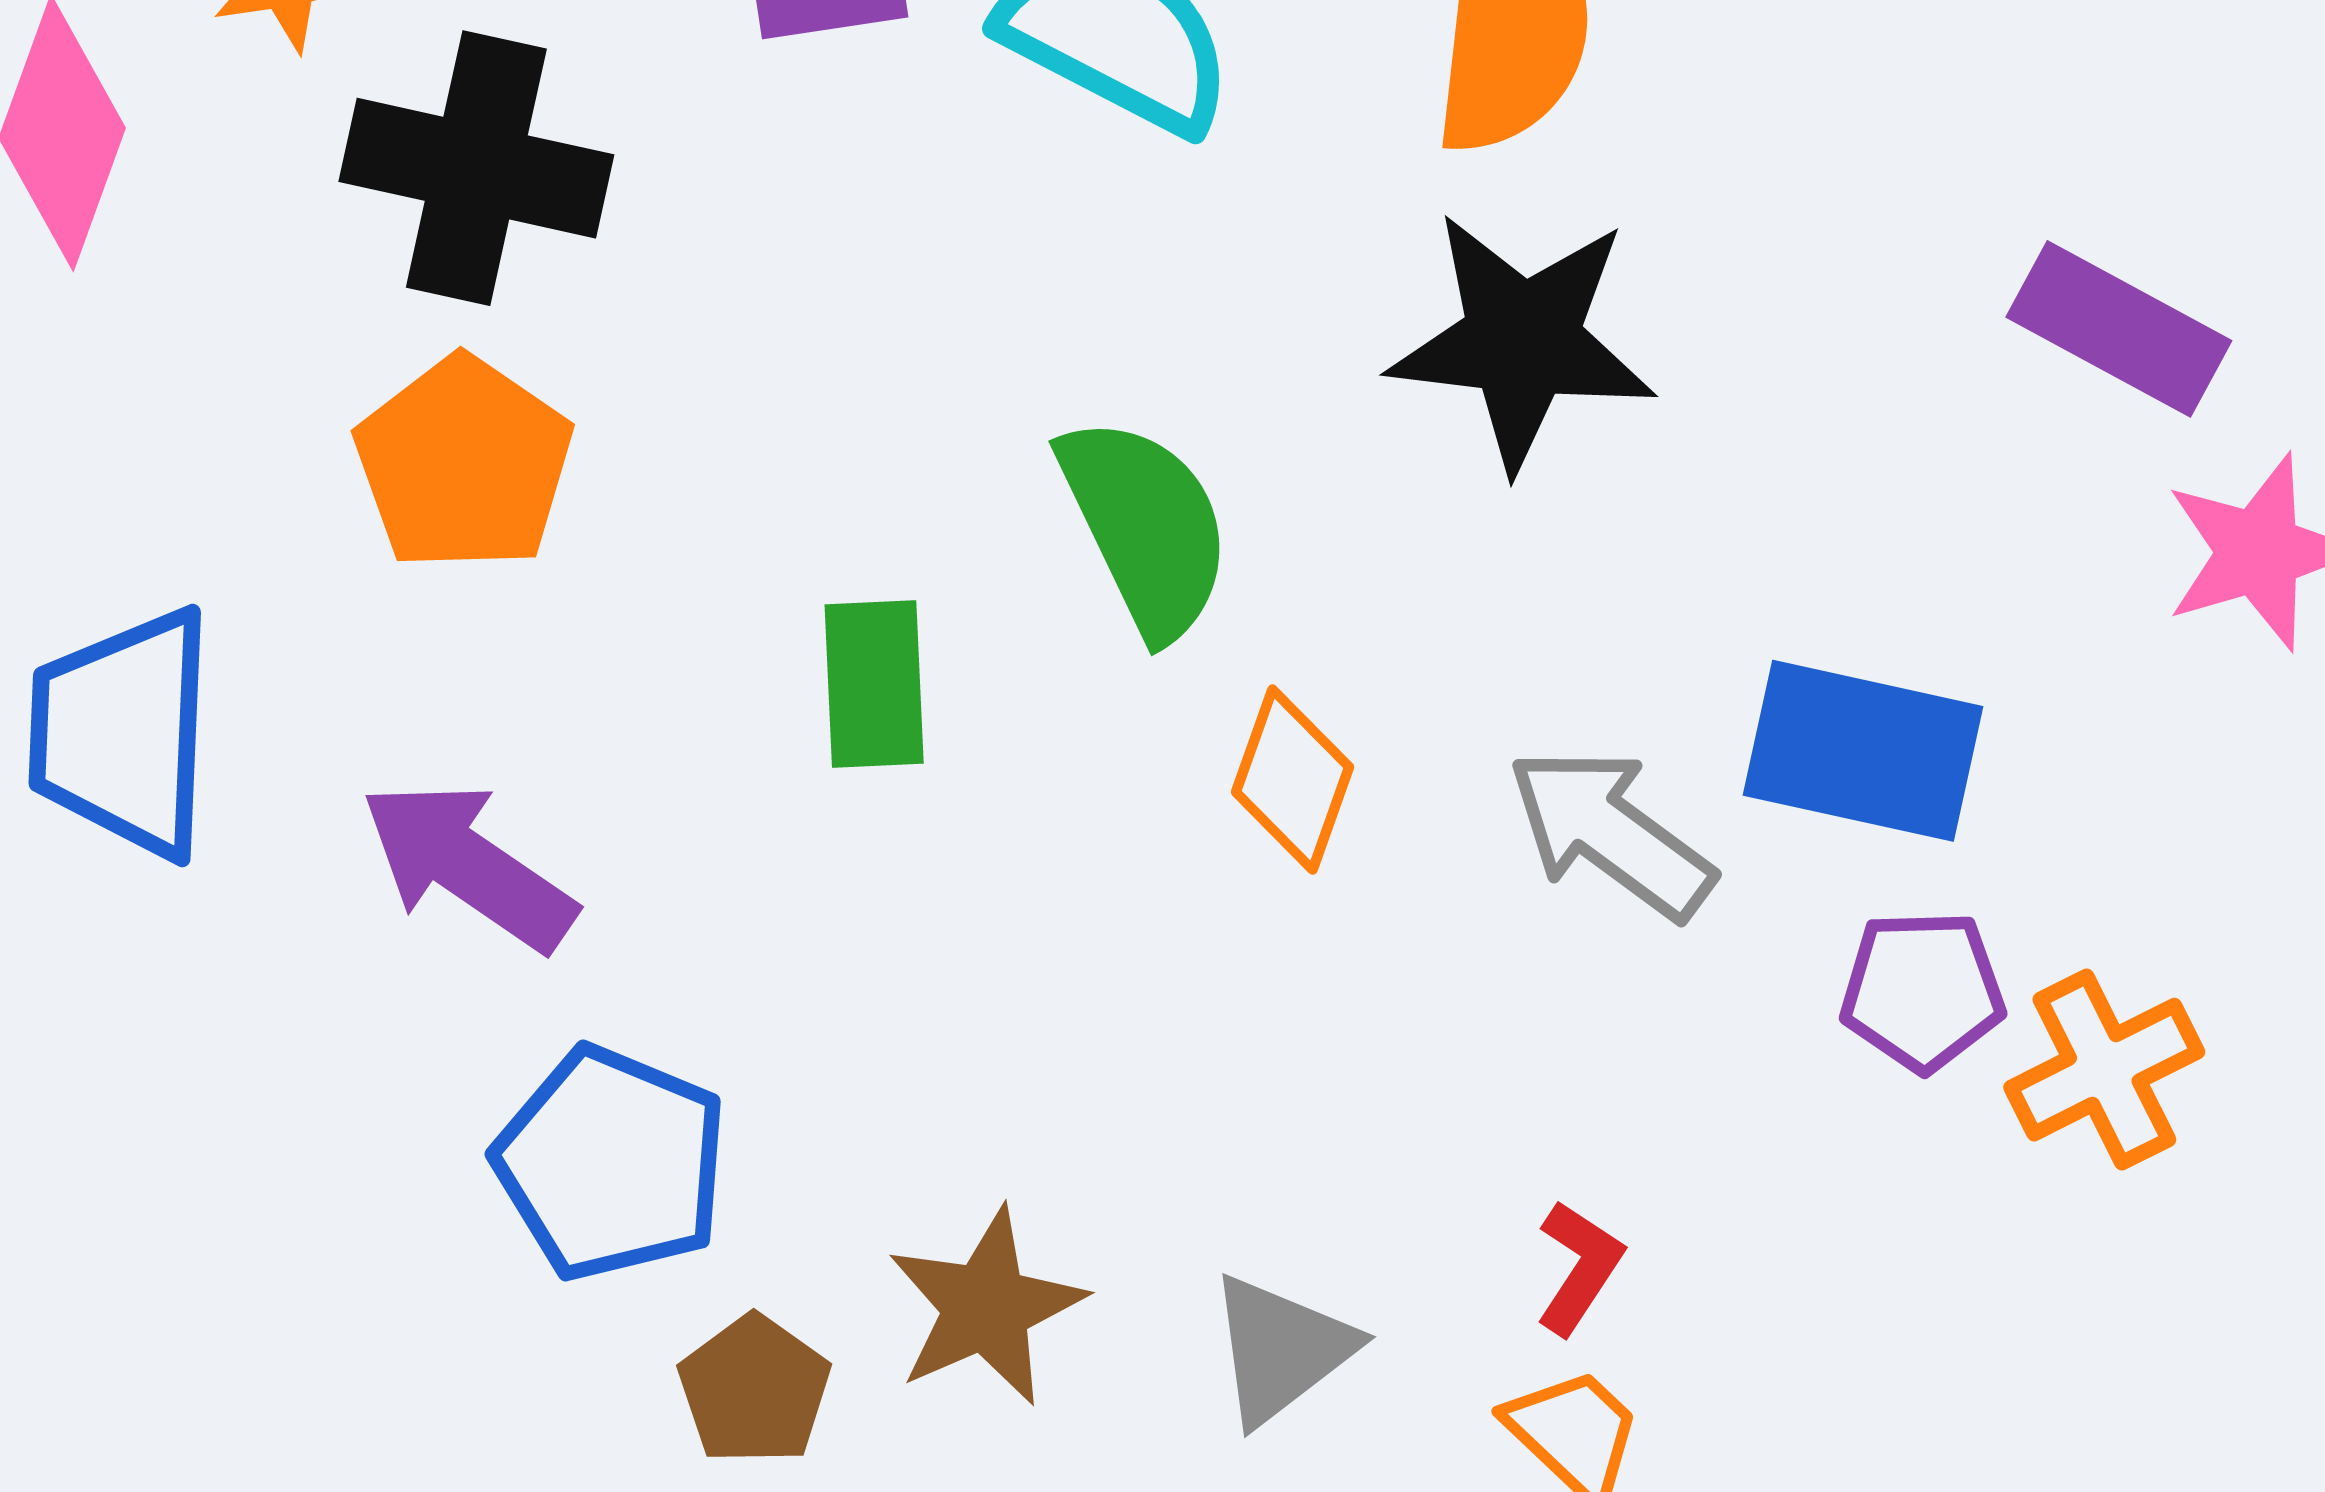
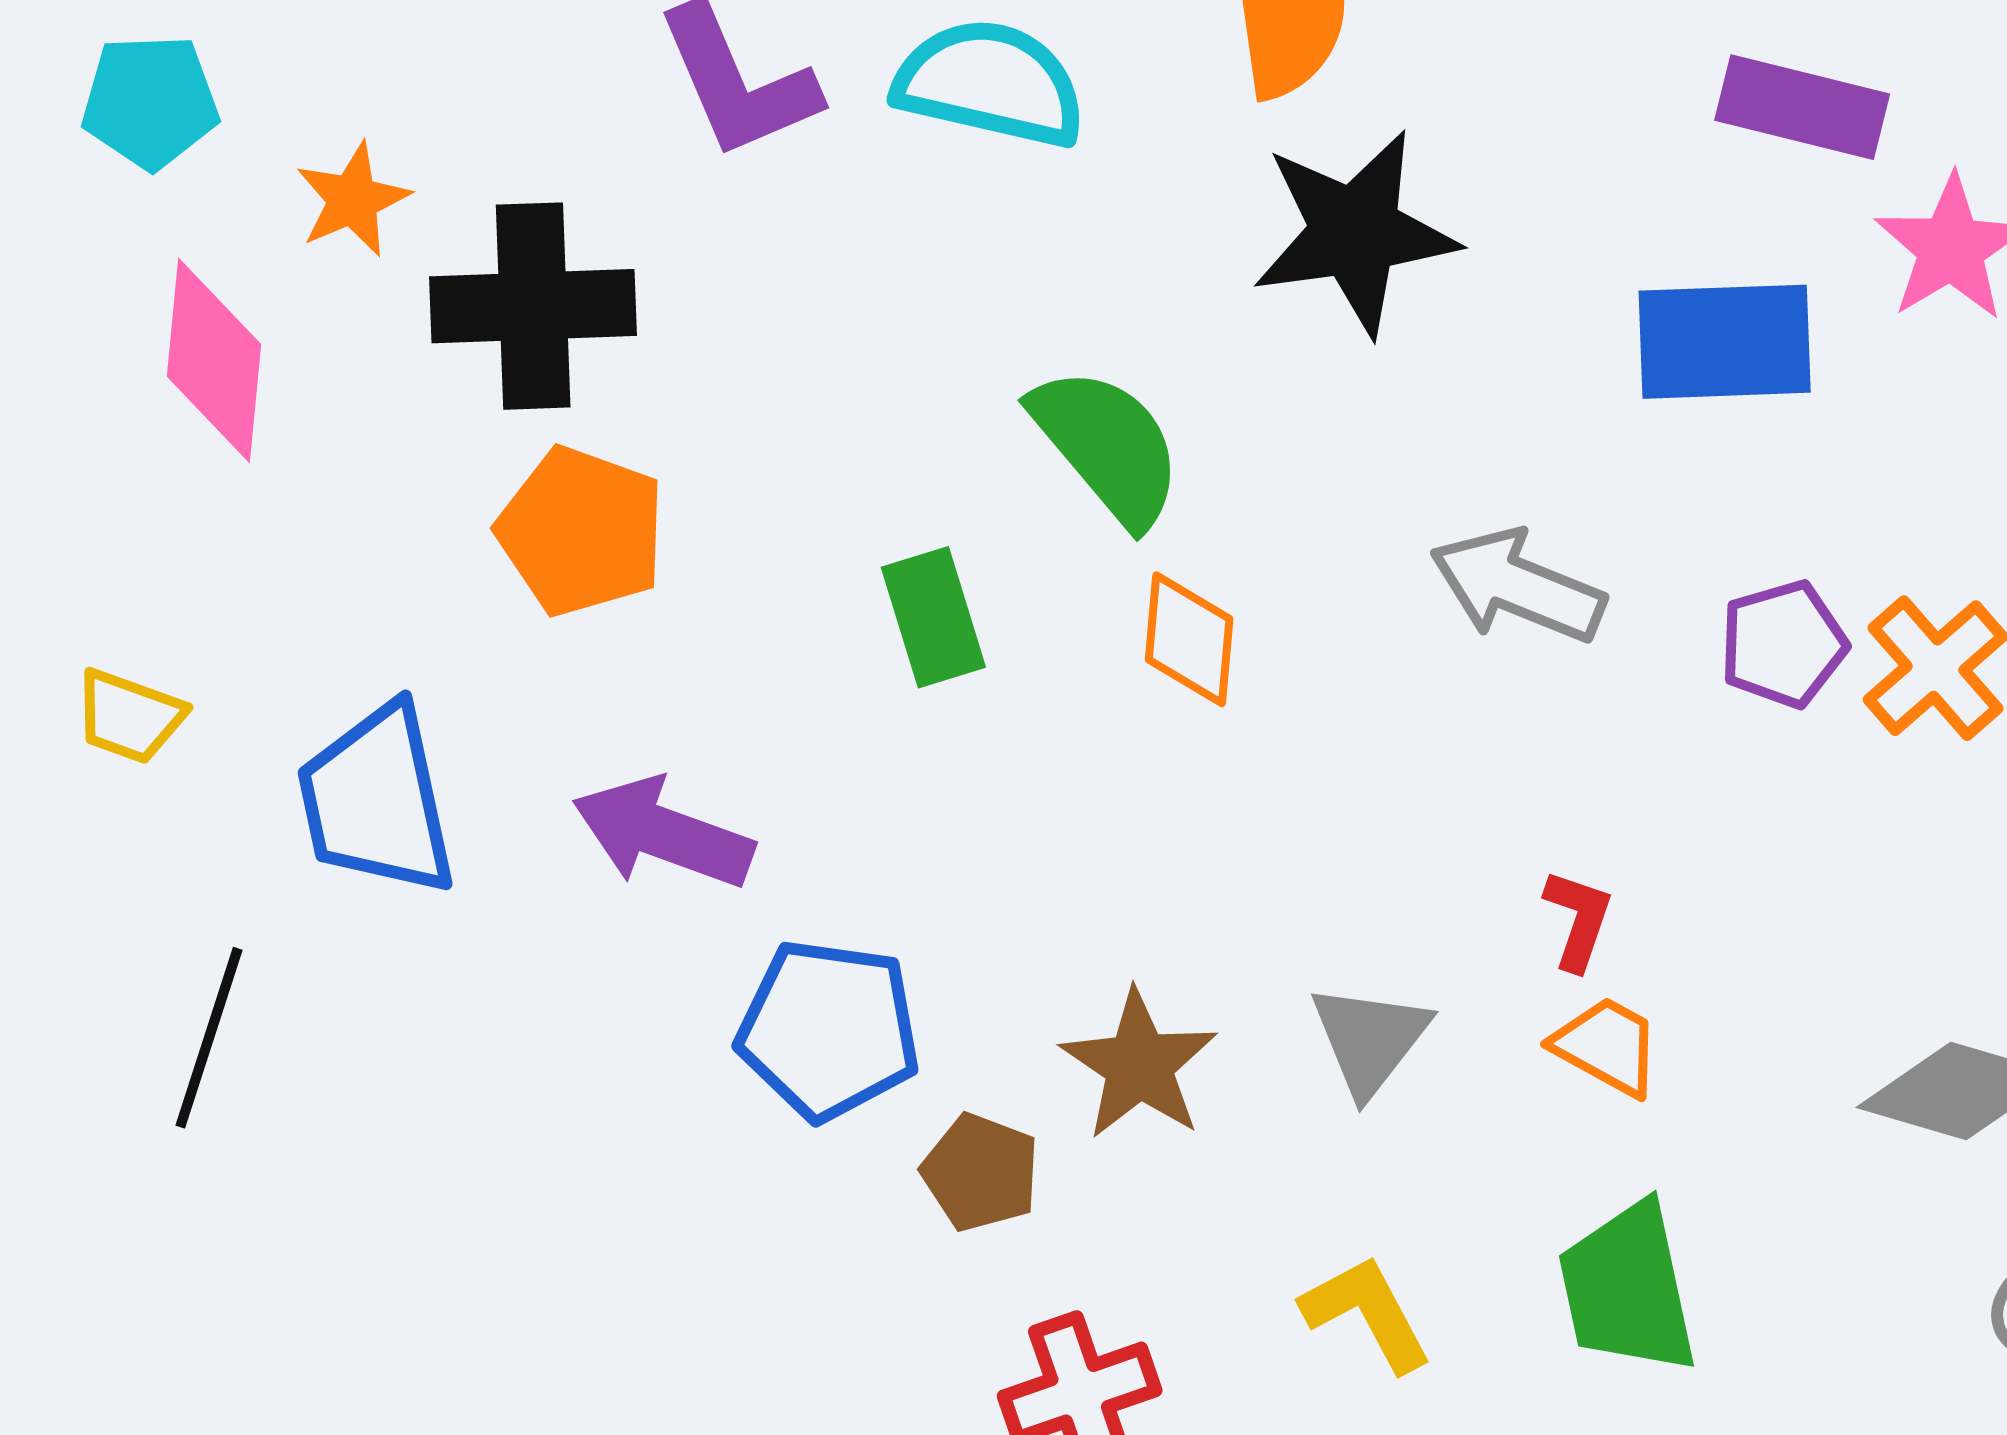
blue rectangle: (1863, 751) -> (1725, 342), moved
orange diamond: (1293, 780) -> (1189, 639), moved

